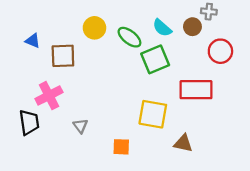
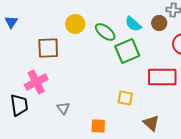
blue triangle: (33, 41) -> (11, 22), moved, turned 40
yellow square: (153, 114) -> (125, 98), size x0.6
brown triangle: (183, 143) -> (151, 123), turned 30

